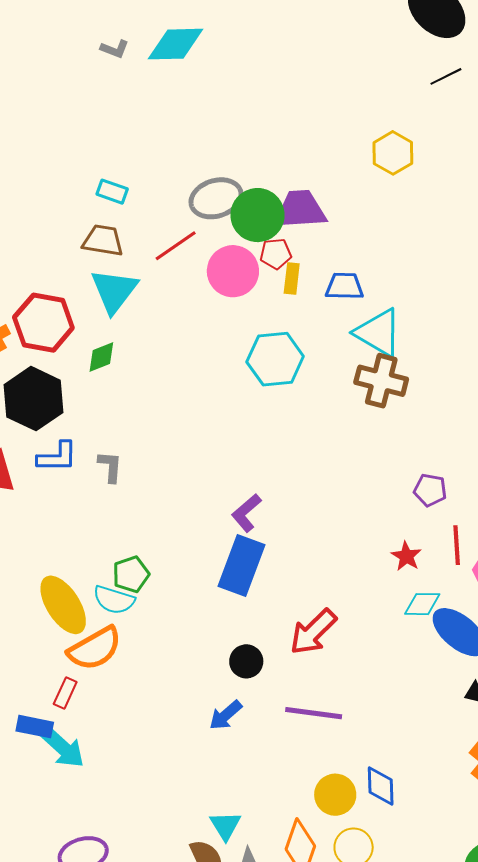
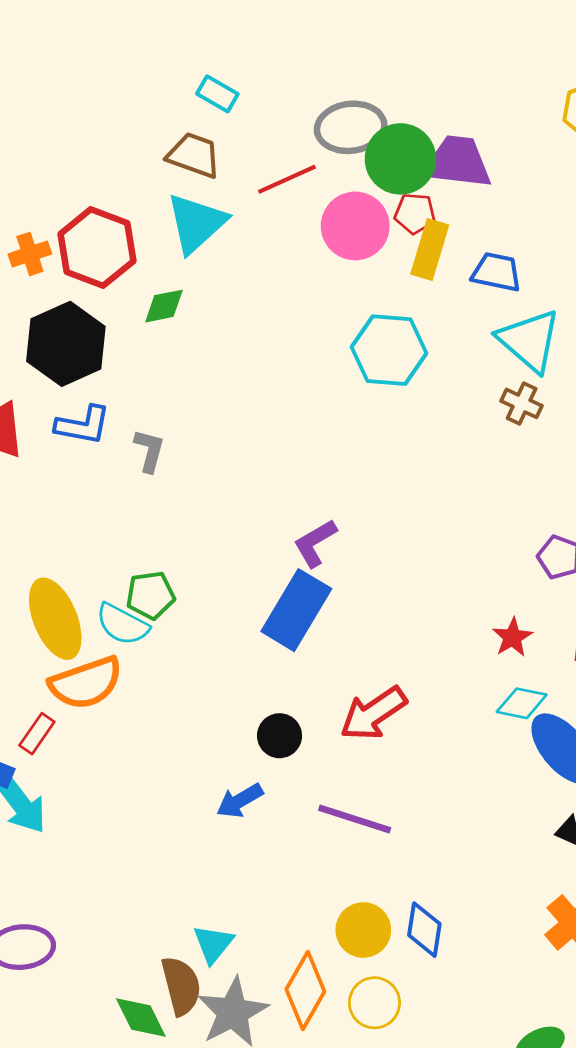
yellow rectangle: (292, 279) -> (430, 249), size x1.4
brown cross: (381, 381) -> (522, 403), size x0.6

